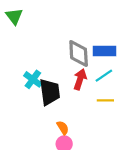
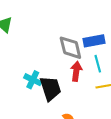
cyan line: (104, 76) -> (98, 64), turned -60

